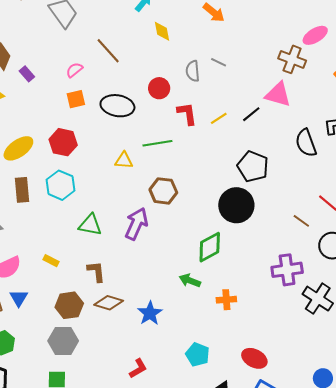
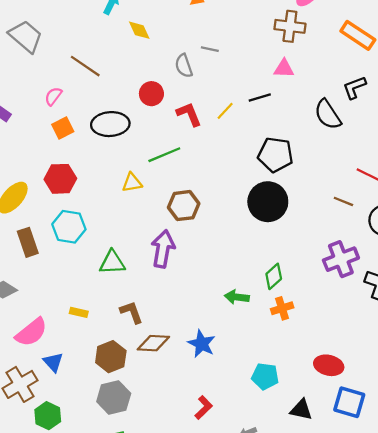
pink triangle: (278, 94) -> (284, 69), size x0.7
black line: (251, 114) -> (260, 98), turned 36
green diamond: (210, 247) -> (274, 276), moved, size x0.7

